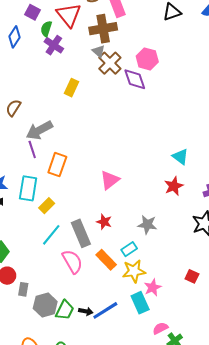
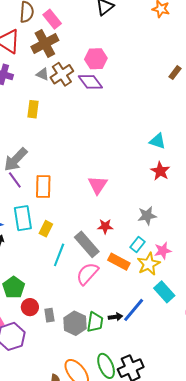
gray triangle: (99, 51) -> (43, 74), moved
brown cross: (110, 63) -> (62, 74), turned 30
pink semicircle: (72, 261) -> (87, 274), turned -90
pink star: (153, 287) -> (163, 251), moved, turned 30

